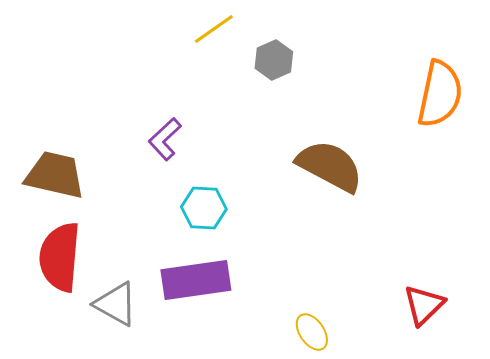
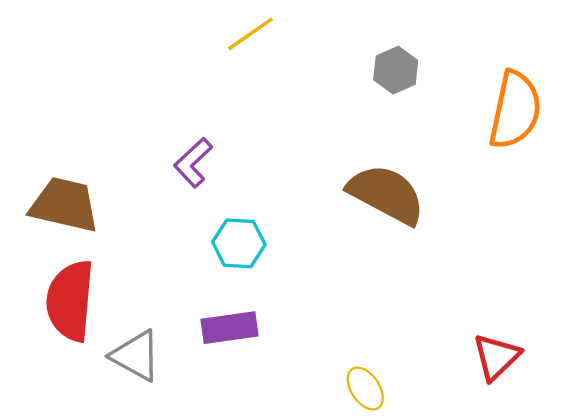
gray hexagon: (274, 60) -> (396, 70), moved
purple rectangle: (196, 280) -> (229, 328), size x0.7

